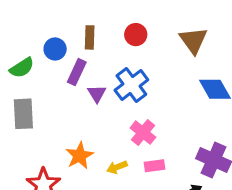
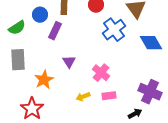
blue cross: (131, 85) -> (114, 30), moved
purple triangle: (97, 94) -> (69, 62), moved
orange star: (80, 156) -> (44, 80), moved

